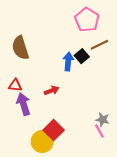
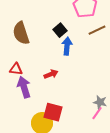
black square: (82, 56) -> (60, 30), moved
red square: (54, 130) -> (53, 112), turned -30
pink line: (99, 131) -> (97, 113), turned 64

